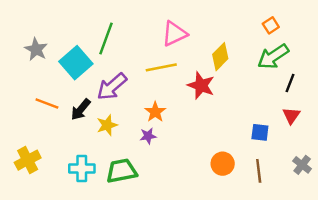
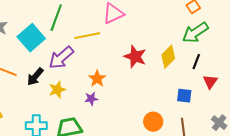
yellow diamond: (220, 57) -> (168, 57), moved
yellow line: (161, 67) -> (87, 36), moved
black line: (290, 83) -> (196, 62), moved

